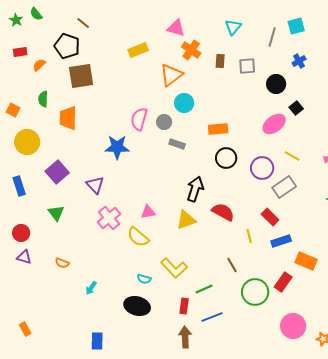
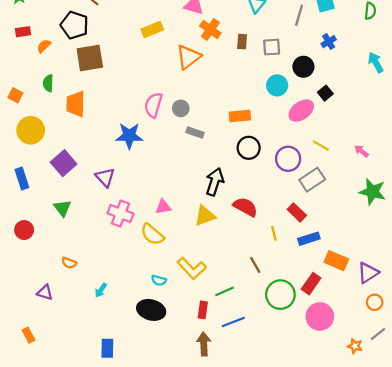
cyan circle: (184, 103) -> (277, 85), moved
pink cross: (109, 218) -> (120, 214), turned -30
purple triangle: (24, 257) -> (45, 292), moved
pink circle: (293, 326) -> (320, 317), moved

